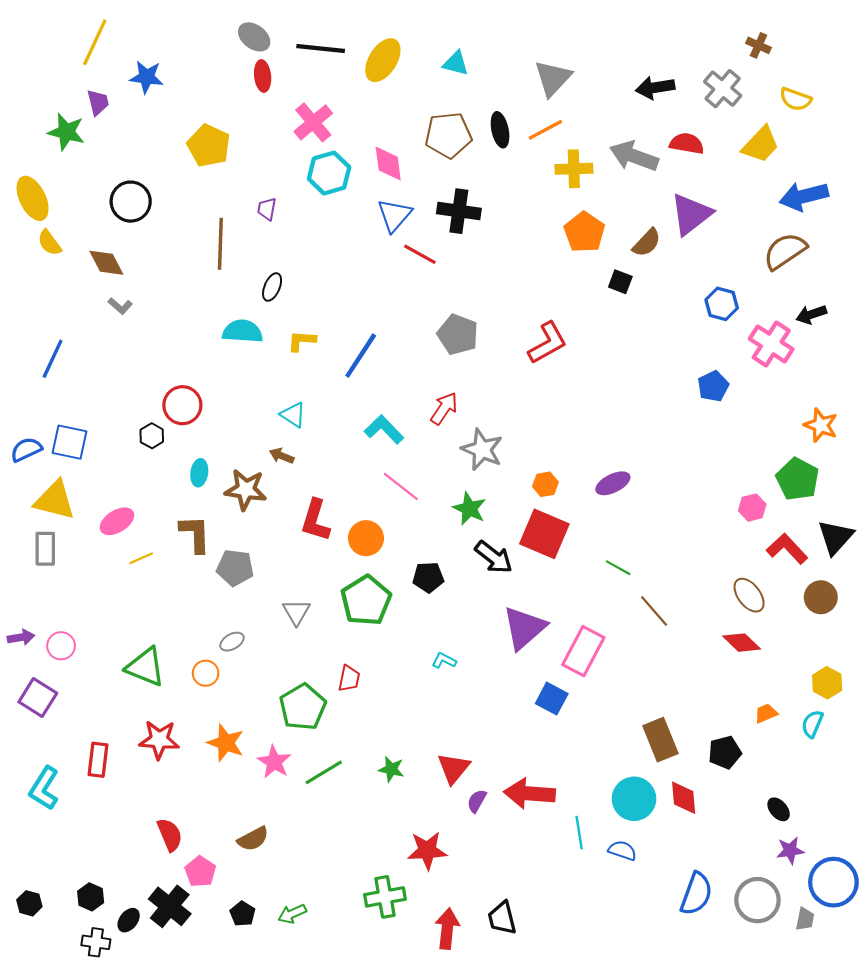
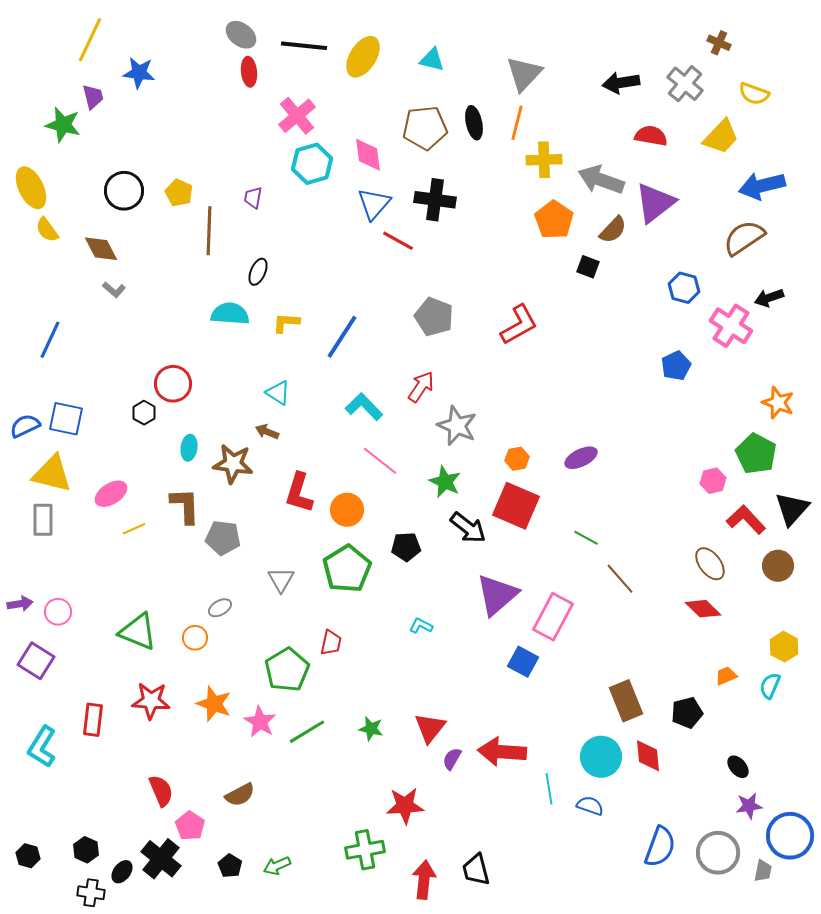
orange line: (545, 130) -> (517, 123), turned -48
yellow pentagon: (209, 146) -> (179, 193), moved, size x0.7
gray arrow: (634, 156) -> (601, 180), moved

